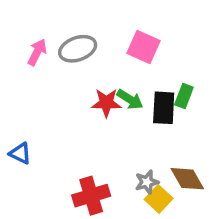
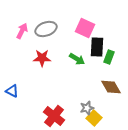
red star: (106, 103) -> (42, 58), moved
black rectangle: (164, 108) -> (97, 47), moved
brown diamond: (187, 179) -> (111, 87), moved
red cross: (91, 196) -> (54, 116), turned -35

